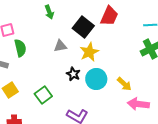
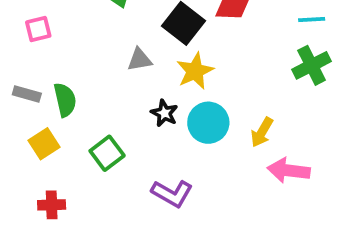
green semicircle: (20, 48) -> (65, 100), moved
yellow arrow: (124, 84) -> (262, 132), turned 77

